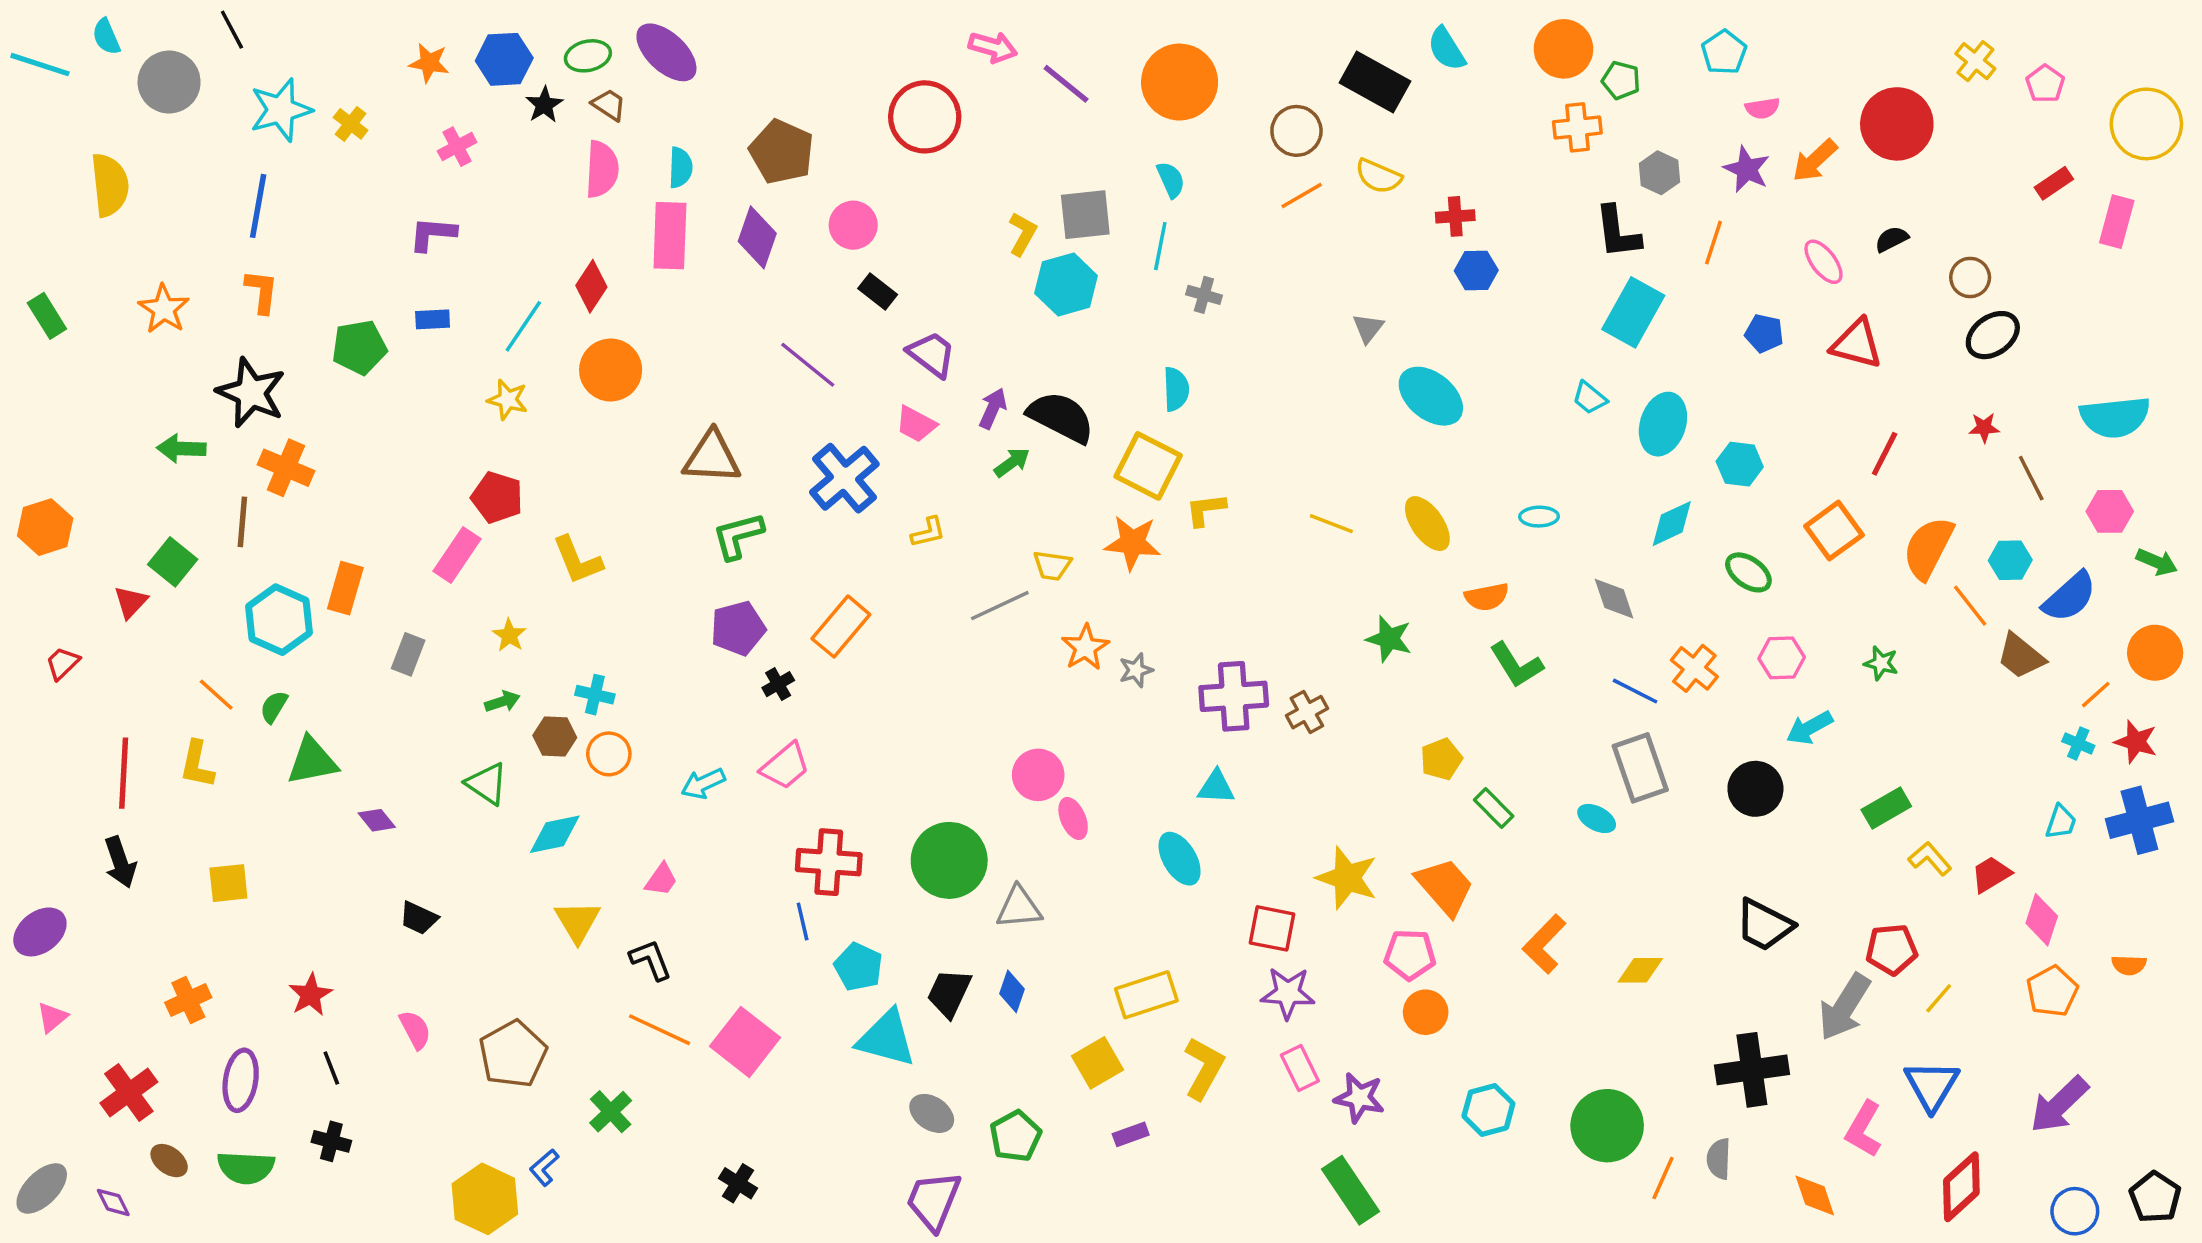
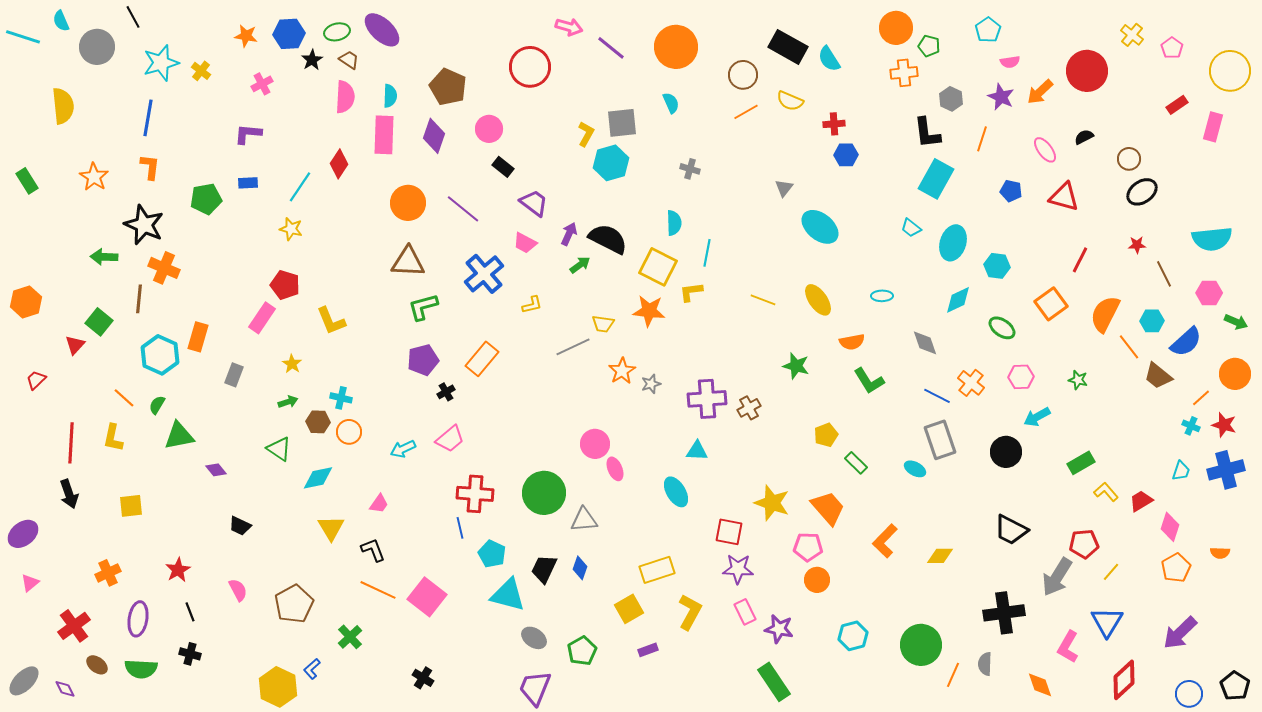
cyan semicircle: (1447, 49) -> (829, 59), moved
cyan line: (1160, 246) -> (707, 253), moved
orange circle: (611, 370) -> (408, 203), moved

